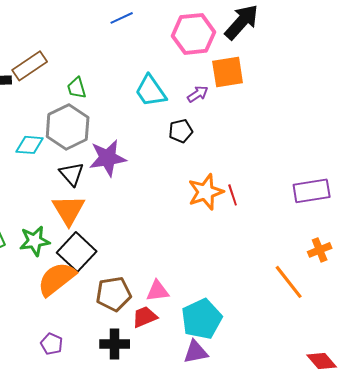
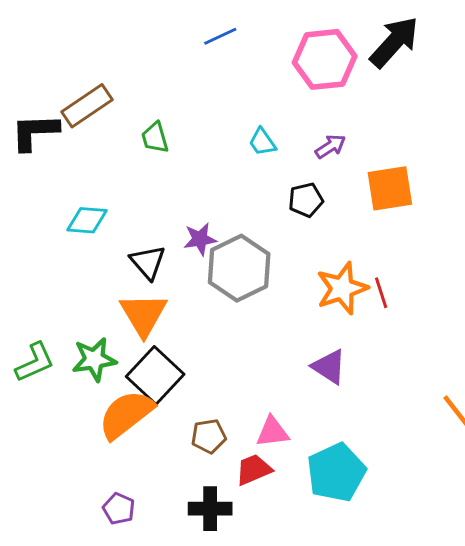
orange square: (228, 72) -> (390, 188), moved
cyan trapezoid: (151, 91) -> (262, 142), size x0.6
gray hexagon: (68, 127) -> (239, 268), moved
purple star: (108, 158) -> (200, 239), size x0.6
brown pentagon: (114, 294) -> (209, 436), size x0.7
purple triangle: (196, 352) -> (329, 367), moved, turned 44

